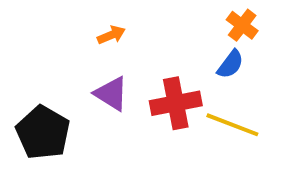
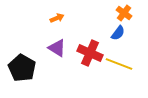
red cross: (176, 103) -> (90, 53), turned 35

